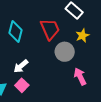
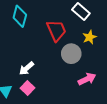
cyan diamond: (16, 31) -> (20, 16), moved
pink arrow: (80, 77) -> (87, 79), turned 90

